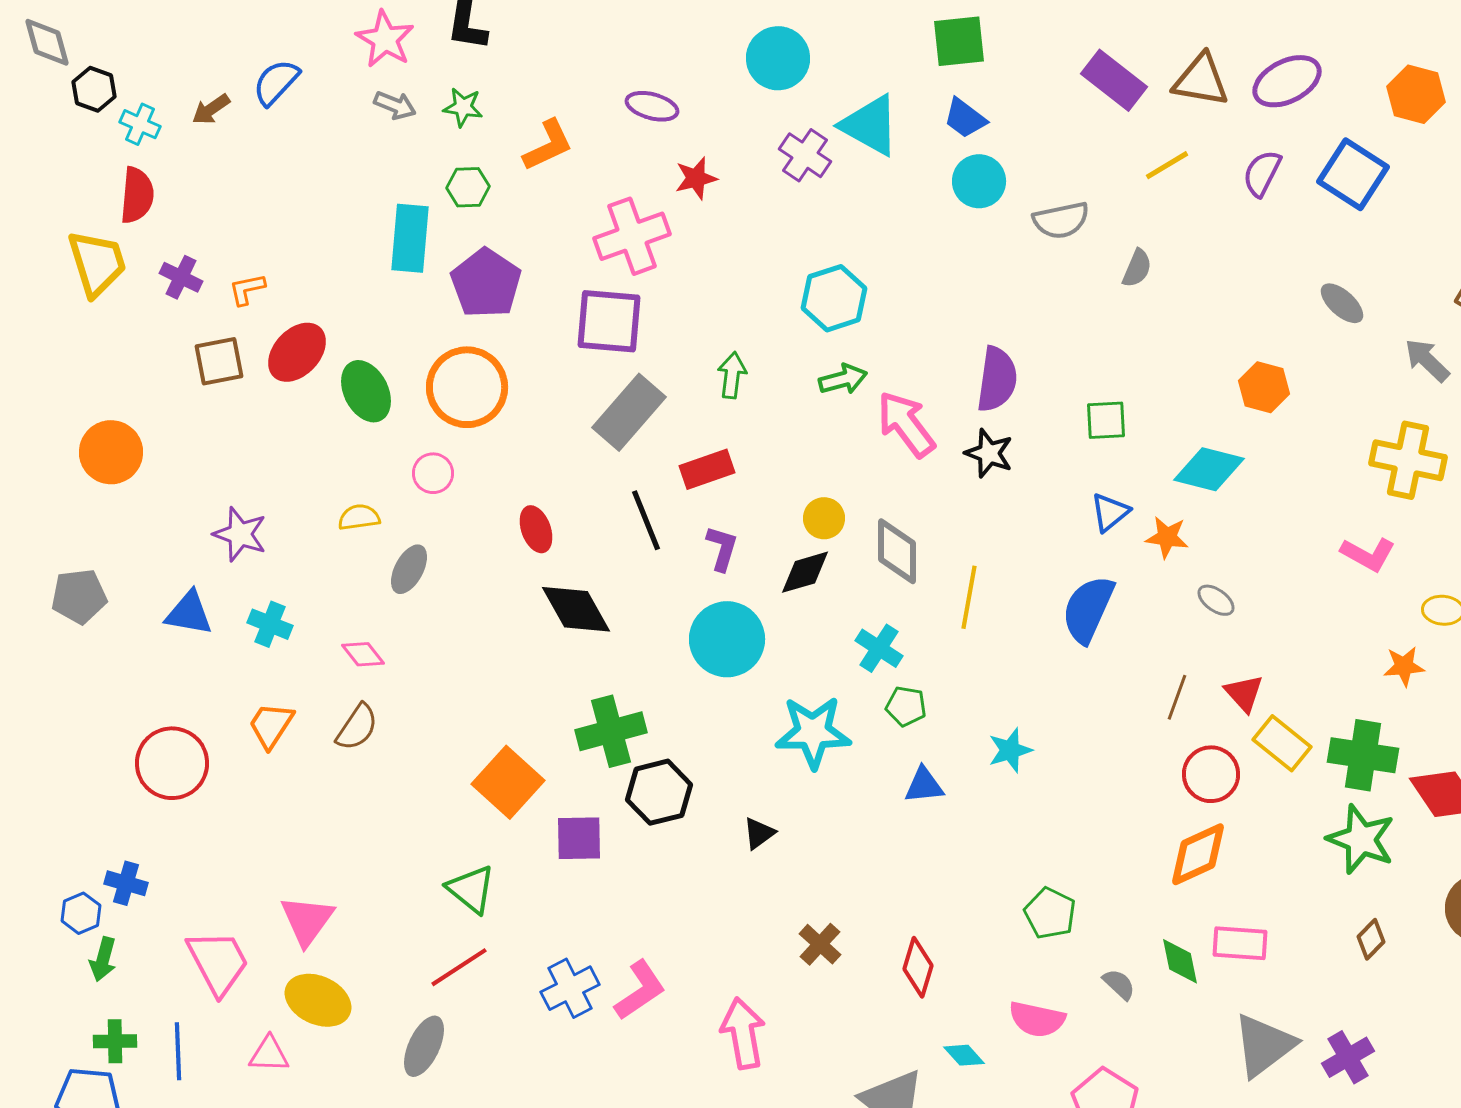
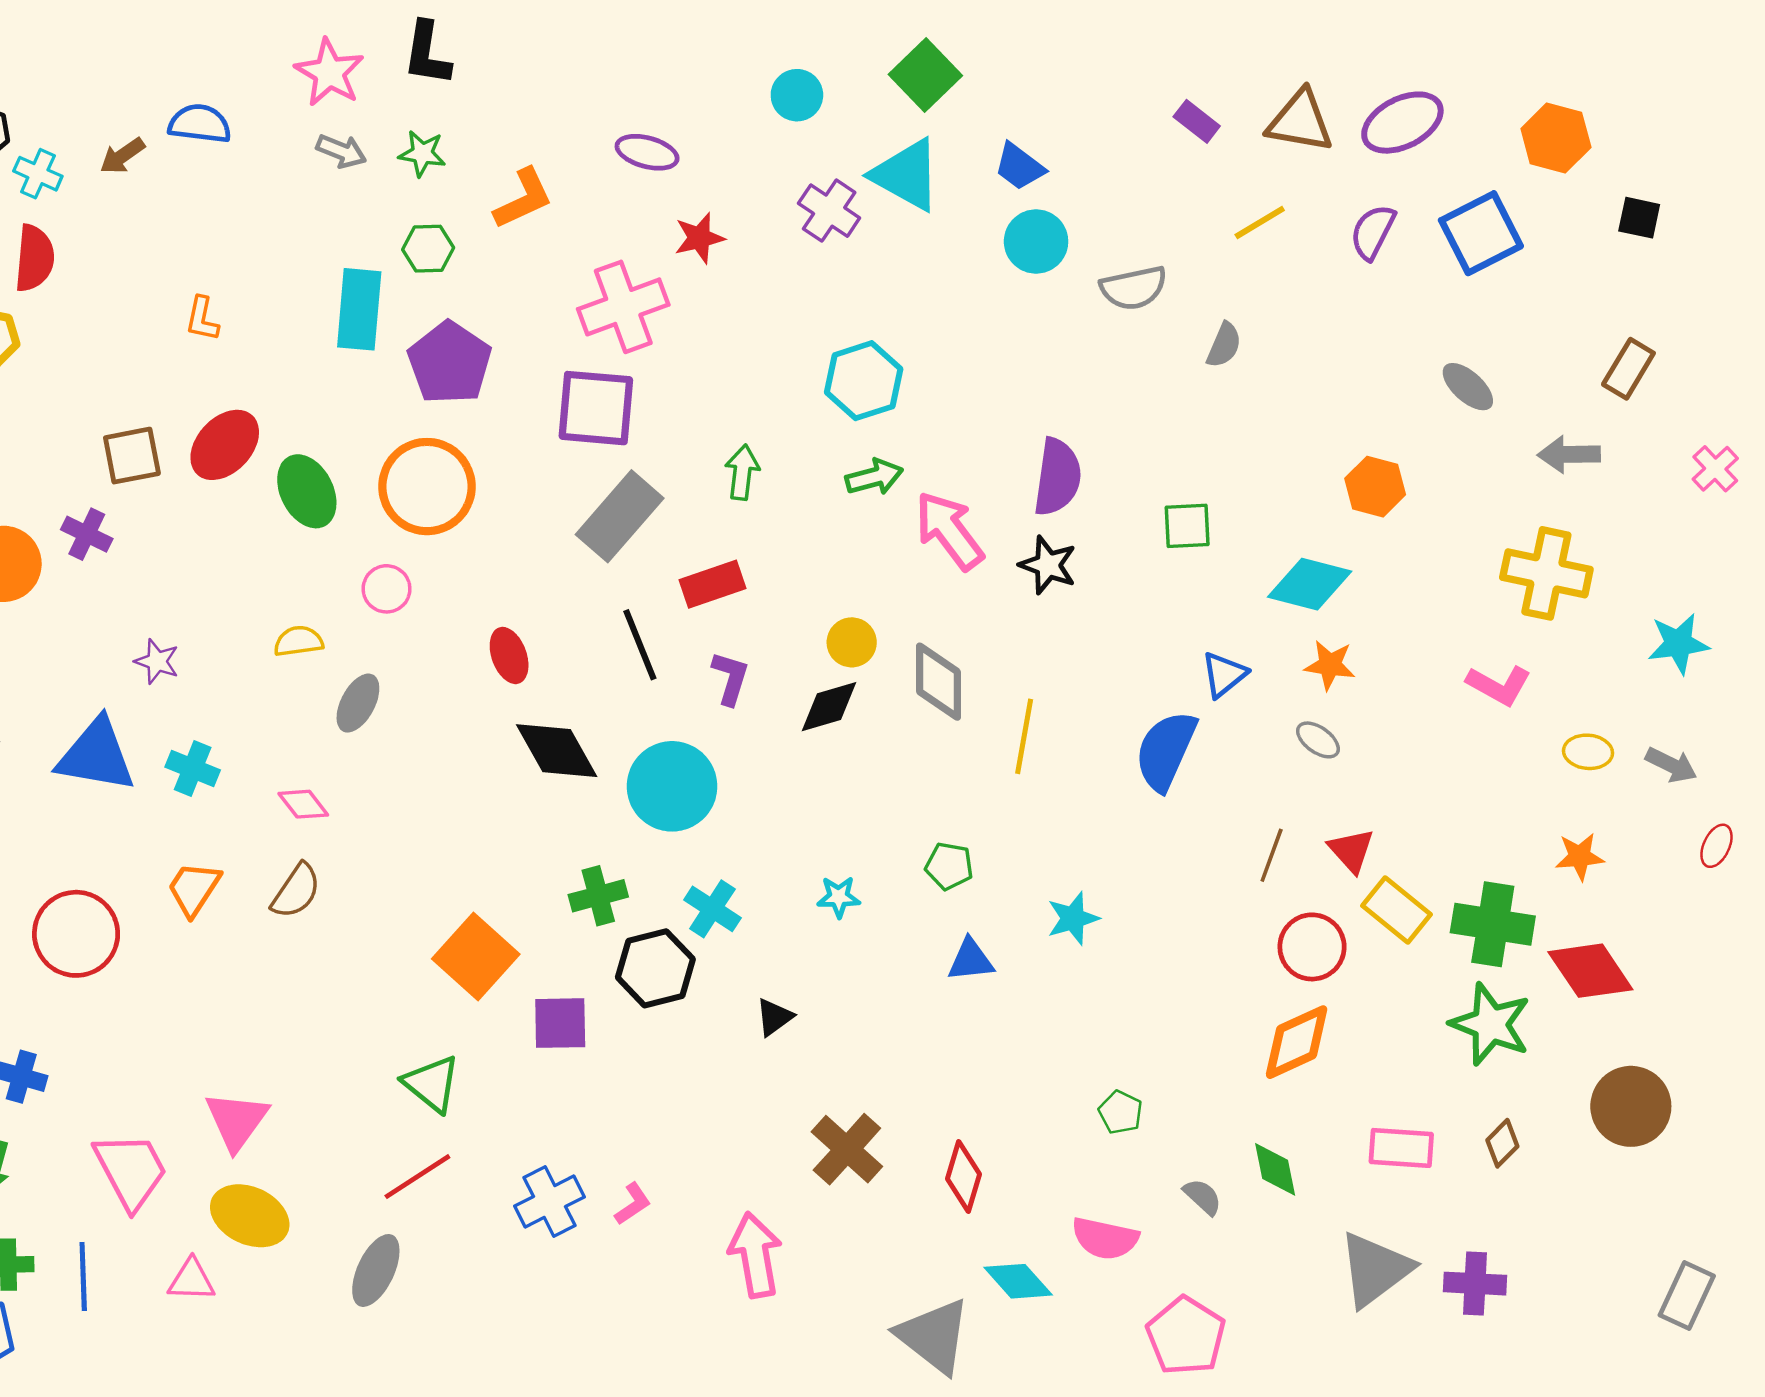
green square: (959, 41) -> (925, 75), moved, turned -38
cyan circle: (778, 58) -> (797, 95), size x0.7
purple rectangle: (1114, 80) -> (1197, 121), size x0.6
blue semicircle: (276, 82) -> (200, 124), turned 54
blue square: (1353, 174) -> (1481, 233), turned 30
purple cross: (181, 277) -> (87, 534), moved
orange L-shape: (247, 289) -> (202, 319), moved, turned -66
gray arrow: (1427, 360) -> (1569, 454), turned -45
blue triangle: (1110, 512) -> (1224, 675), moved
purple star: (240, 534) -> (157, 661), size x0.7
orange star: (1167, 537) -> (1330, 665), moved
blue triangle: (189, 613) -> (96, 755), size x1.4
cyan circle: (727, 639) -> (672, 786), moved
cyan cross: (879, 648) -> (712, 909), moved
orange star: (1404, 666) -> (1580, 857), moved
green cross: (611, 731) -> (598, 896), size x0.7
cyan star: (813, 732) -> (839, 897), size x0.5
green pentagon: (1050, 913) -> (1121, 1112), size x0.7
pink rectangle: (1240, 943) -> (1401, 1148), moved
brown cross: (820, 944) -> (847, 1149), size x1.4
pink L-shape: (640, 990) -> (633, 1204), size x0.6
cyan diamond: (964, 1055) -> (1018, 1281), size x1.4
purple cross: (1348, 1057) -> (1475, 1284), turned 33

